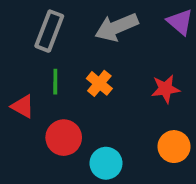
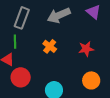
green line: (55, 82) -> (15, 42), moved
red circle: (64, 138) -> (21, 77), moved

